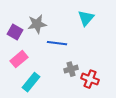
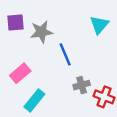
purple square: (15, 32) -> (15, 22), moved, turned -35
blue line: (57, 43) -> (65, 54), turned 60

